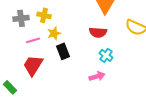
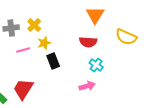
yellow cross: (44, 15) -> (34, 25), turned 32
red trapezoid: (33, 65) -> (23, 89), moved

